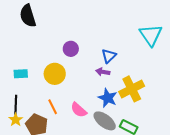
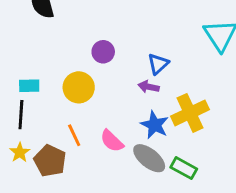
black line: (16, 105) -> (21, 115), moved

